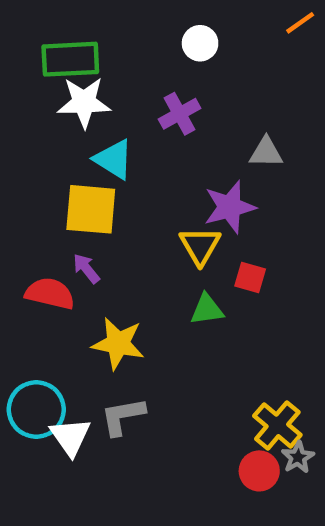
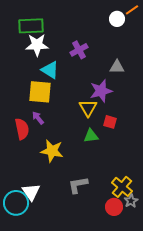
white circle: (200, 43) -> (117, 19), moved
red semicircle: (50, 293) -> (22, 129), turned 65
cyan circle: (36, 410) -> (16, 203), moved
gray L-shape: (123, 416) -> (78, 185), moved

